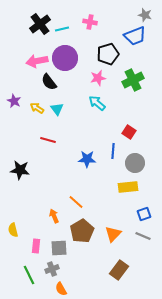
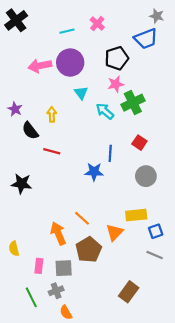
pink cross: (90, 22) -> (97, 24), turned 32
black cross: (40, 24) -> (16, 20), moved
pink star: (98, 78) -> (116, 84), moved
green cross: (133, 80) -> (133, 103), moved
black semicircle: (49, 82) -> (30, 131), moved
yellow arrow: (37, 108) -> (52, 114), moved, turned 56
cyan triangle: (57, 109) -> (81, 93), moved
blue line: (113, 151) -> (110, 153), moved
yellow rectangle: (128, 187) -> (136, 215), moved
orange arrow: (54, 216) -> (58, 233), size x1.5
orange triangle: (113, 234) -> (115, 232), moved

